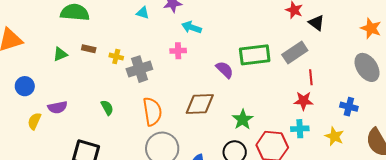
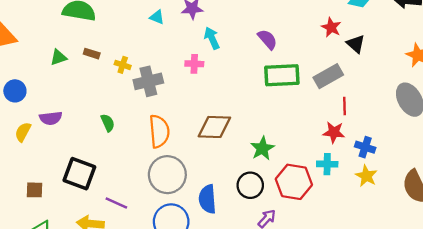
cyan arrow: (192, 27) -> (212, 38), turned 42
purple semicircle: (225, 70) -> (267, 39), moved
blue cross: (349, 107) -> (365, 147), moved

